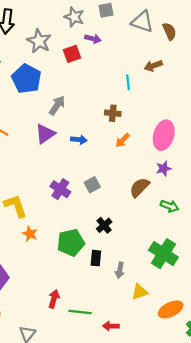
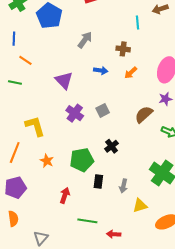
gray arrow: (57, 105) -> (85, 40), moved
purple triangle: (45, 134) -> (64, 80), moved, turned -42
blue arrow: (79, 140) -> (101, 70), moved
orange star: (30, 234) -> (47, 161), moved
black rectangle: (96, 258) -> (98, 182), moved
red arrow: (54, 299) -> (65, 195), moved

